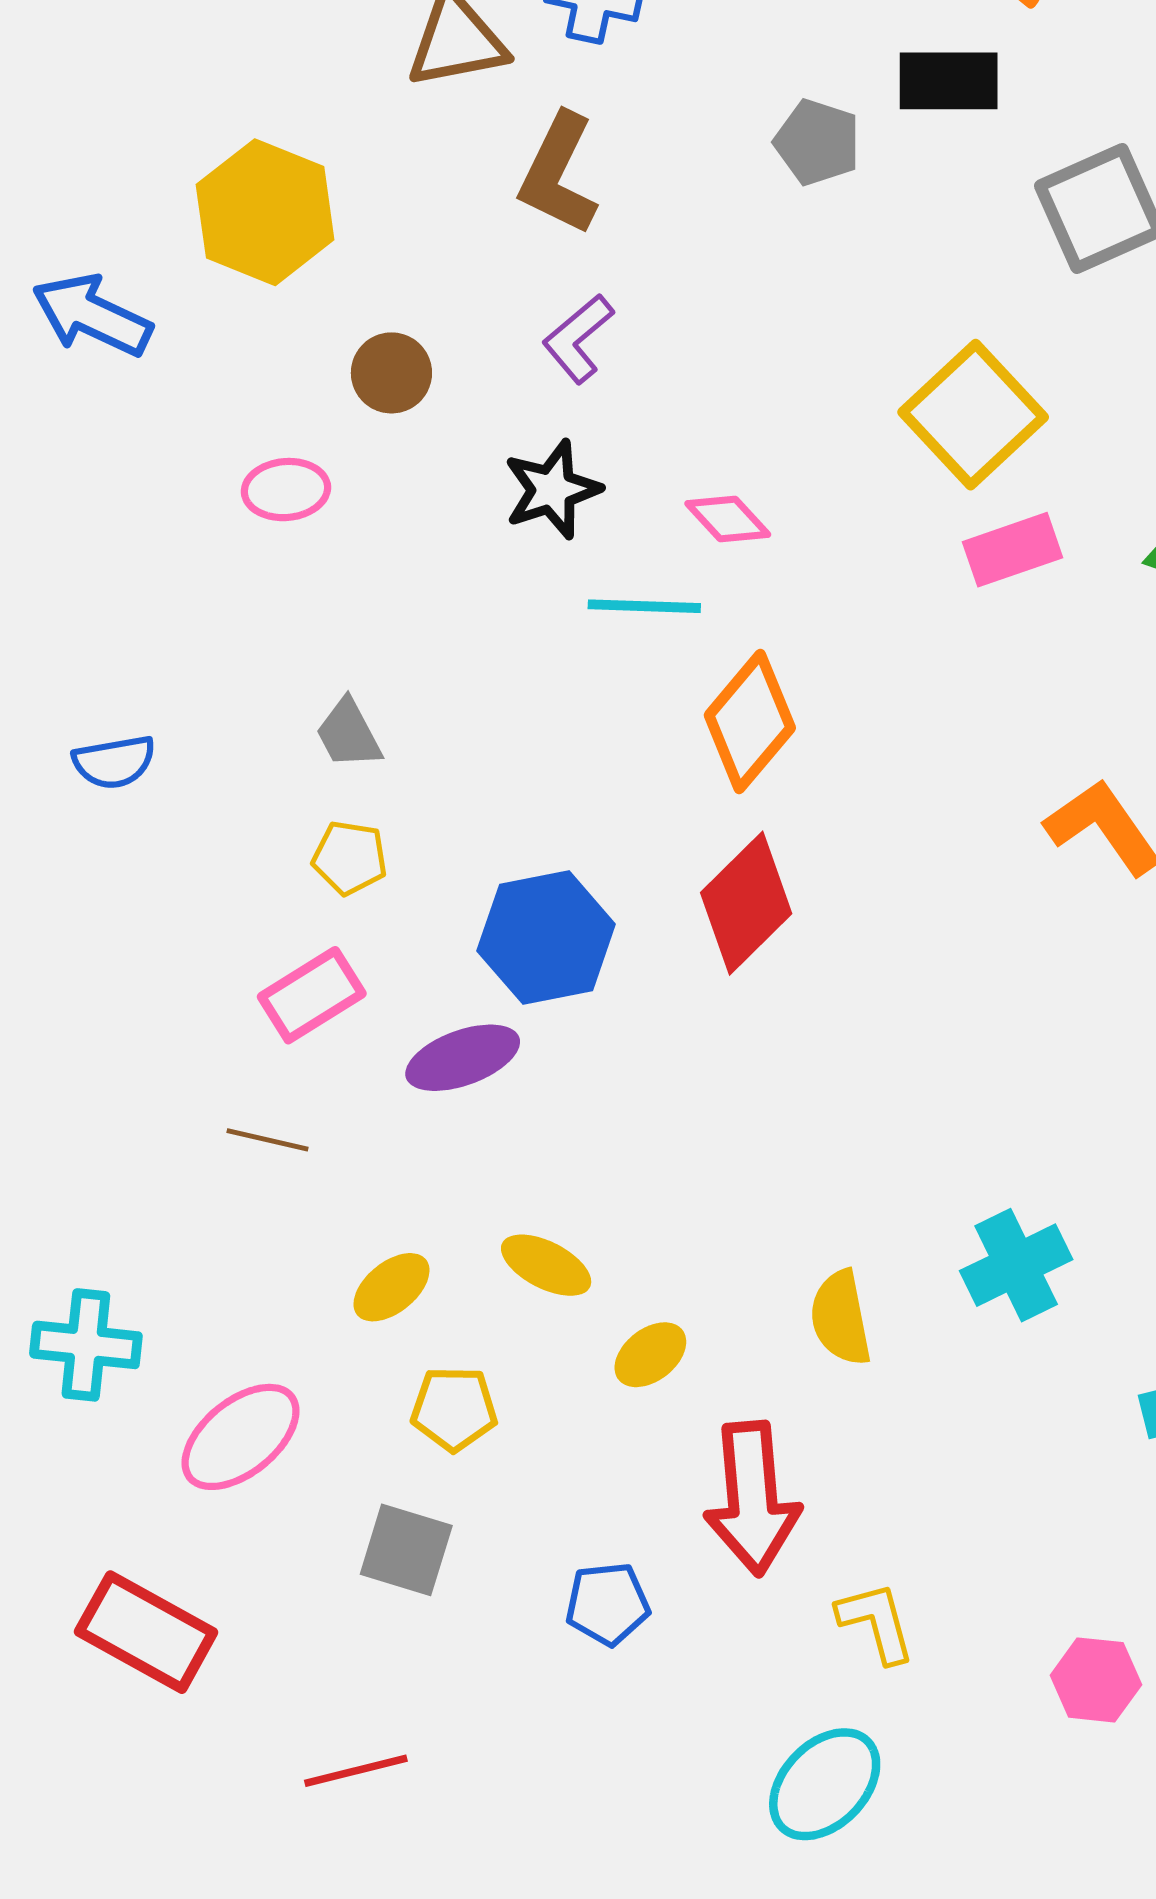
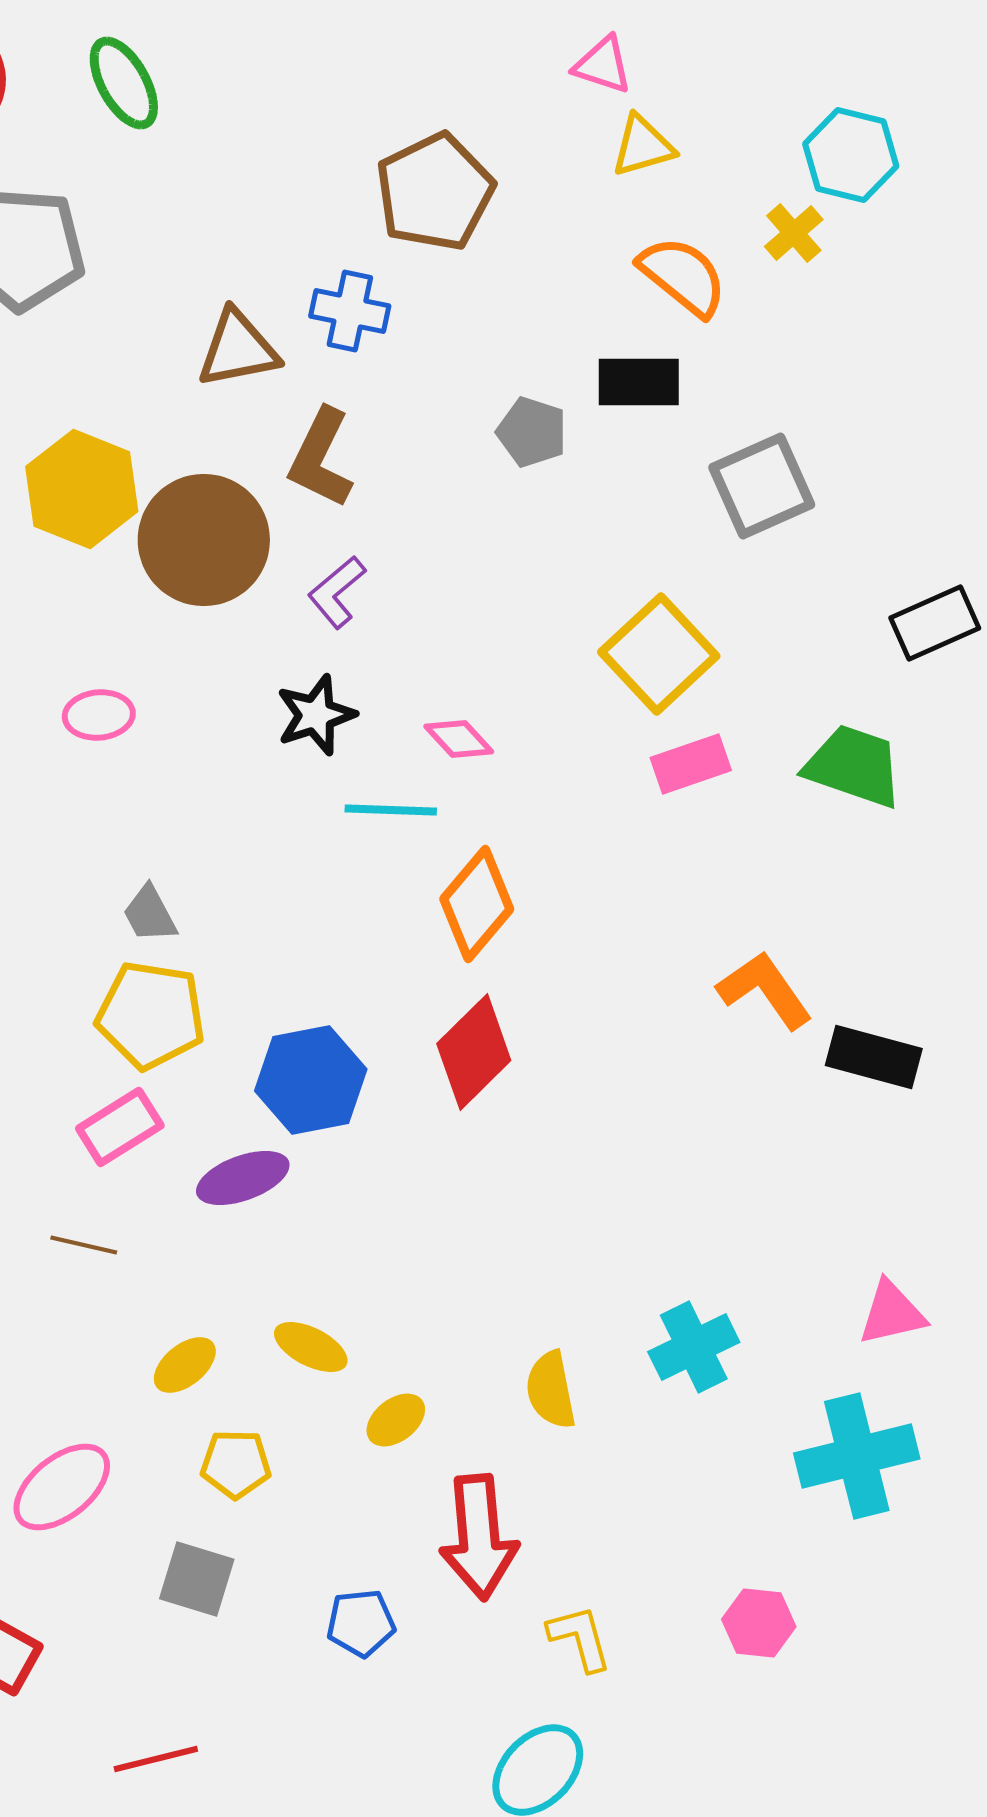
brown circle: (391, 373) -> (204, 540), moved, size x2.0
yellow pentagon: (350, 858) -> (151, 1015), size x1.8
pink hexagon: (1096, 1680) -> (759, 1623), moved

